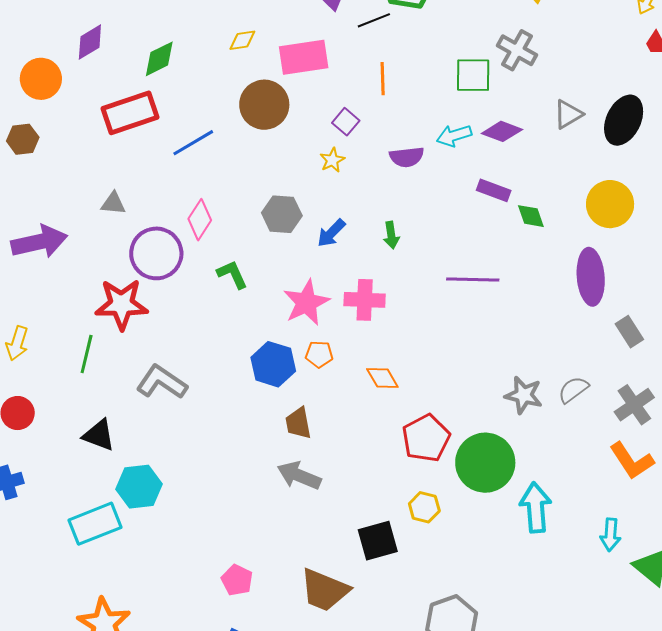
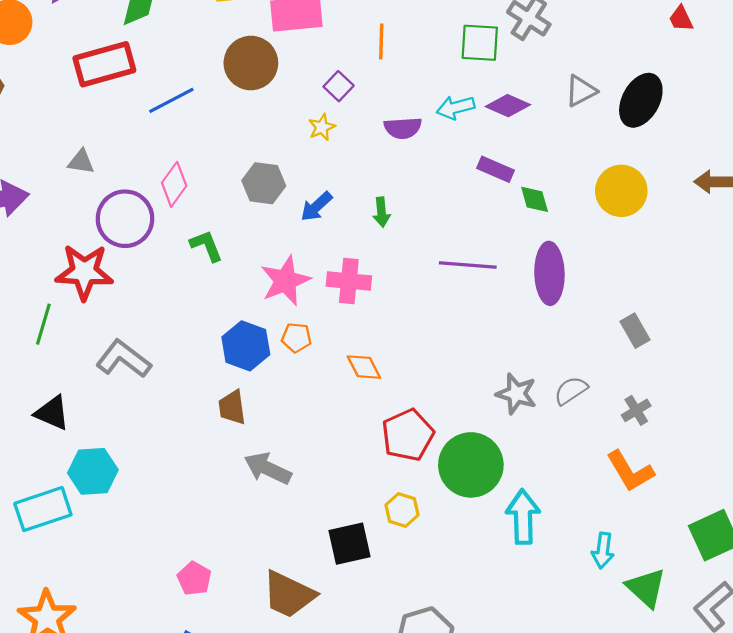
purple ellipse: (591, 277) -> (549, 273), moved
gray cross: (634, 405) -> (636, 410), size x0.7
brown trapezoid: (298, 423) -> (232, 407), moved

